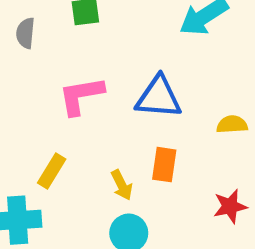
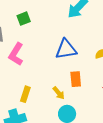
pink L-shape: (81, 96) -> (16, 54), moved, turned -35

